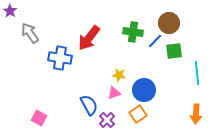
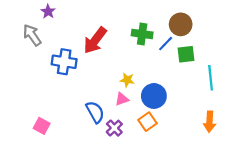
purple star: (10, 11) -> (48, 12), moved

